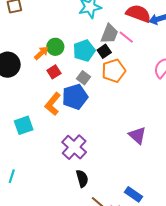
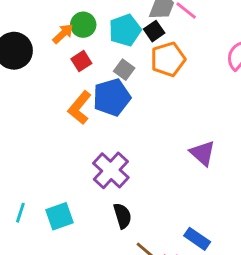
cyan square: (24, 125) -> (59, 216), moved

